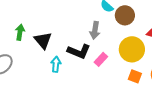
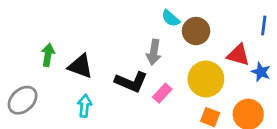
black triangle: (43, 40) -> (80, 66), turned -30
cyan arrow: (56, 64) -> (85, 106), moved

